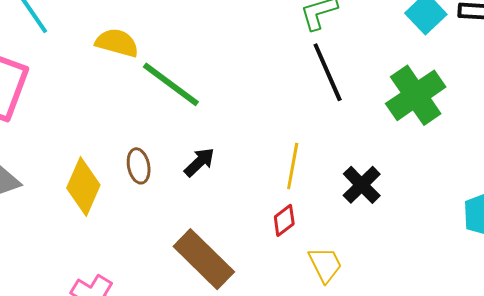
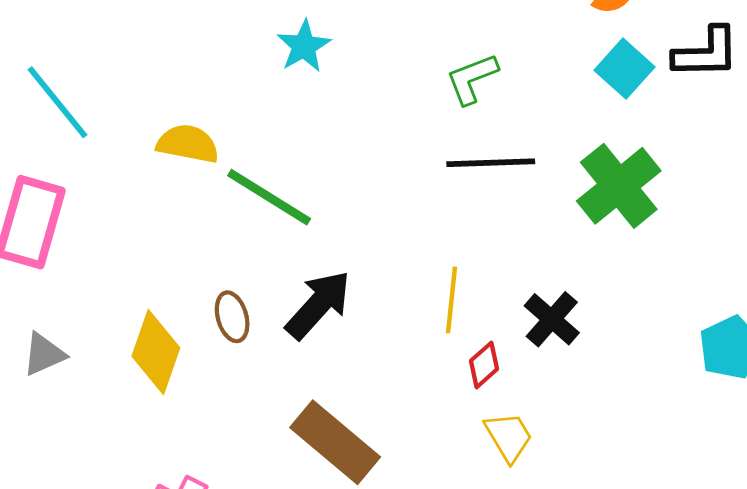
black line: (328, 72) -> (491, 163), turned -64
black arrow: (199, 162) -> (318, 305), size x1.6
red diamond: (284, 220) -> (484, 365), moved

